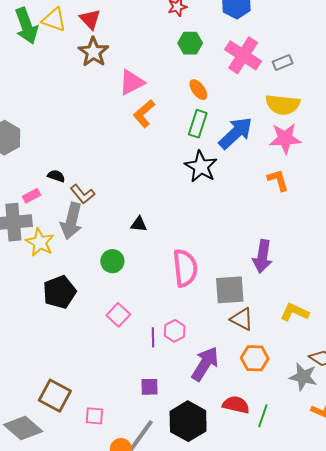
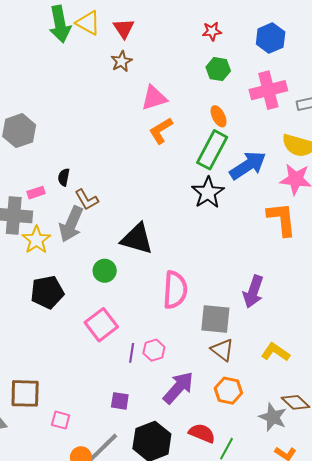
brown star: (93, 52) -> (122, 61), size x0.7
pink cross: (243, 55) -> (268, 90), turned 33
green rectangle: (198, 124) -> (212, 150), size x1.4
black semicircle: (56, 176) -> (64, 177), turned -108
orange L-shape: (278, 180) -> (282, 219), size x1.5
black triangle: (139, 224) -> (137, 239), size x2.0
pink square: (118, 315) -> (101, 325), size x1.4
brown square: (55, 396) -> (25, 393), turned -36

